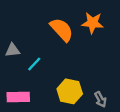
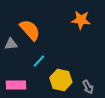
orange semicircle: (62, 30) -> (30, 30), moved
cyan line: (34, 64) -> (39, 61), moved

